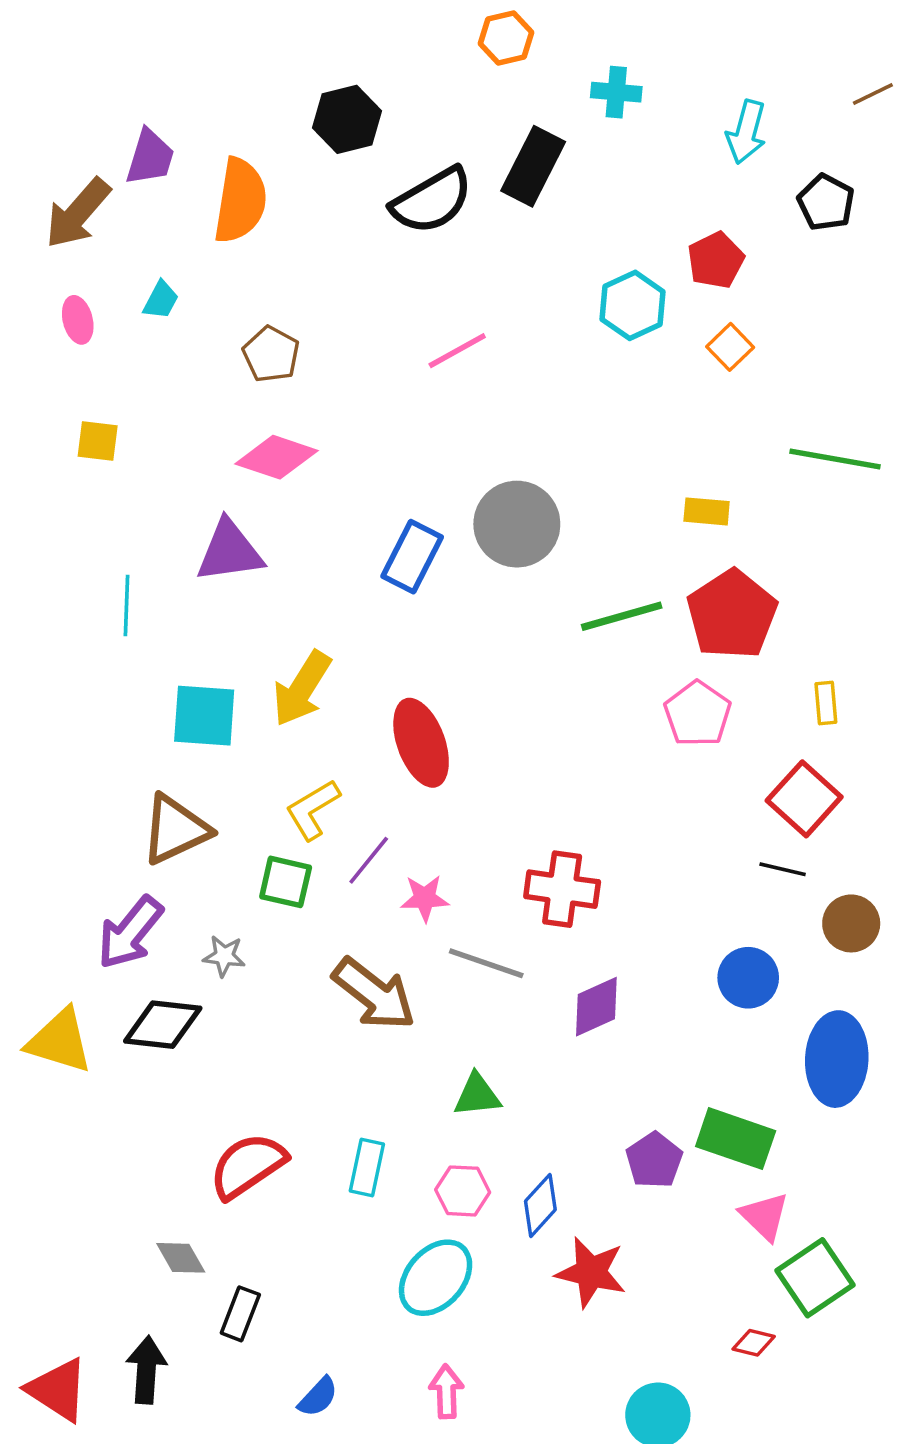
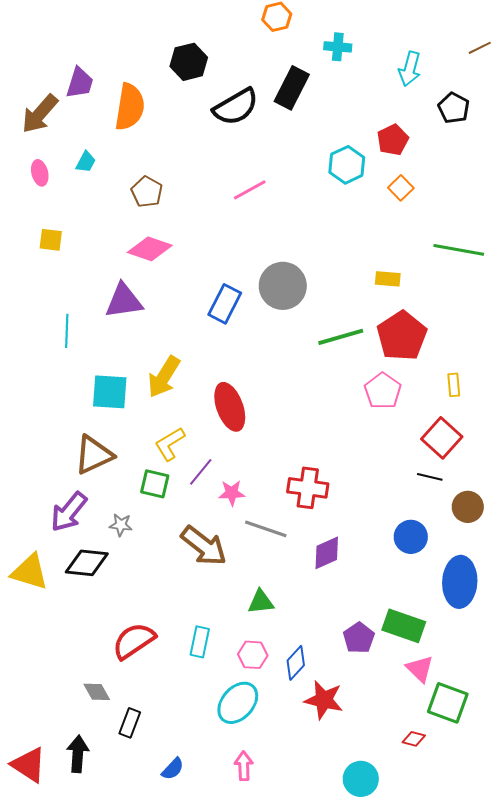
green square: (815, 1278) -> (448, 703), turned -36

